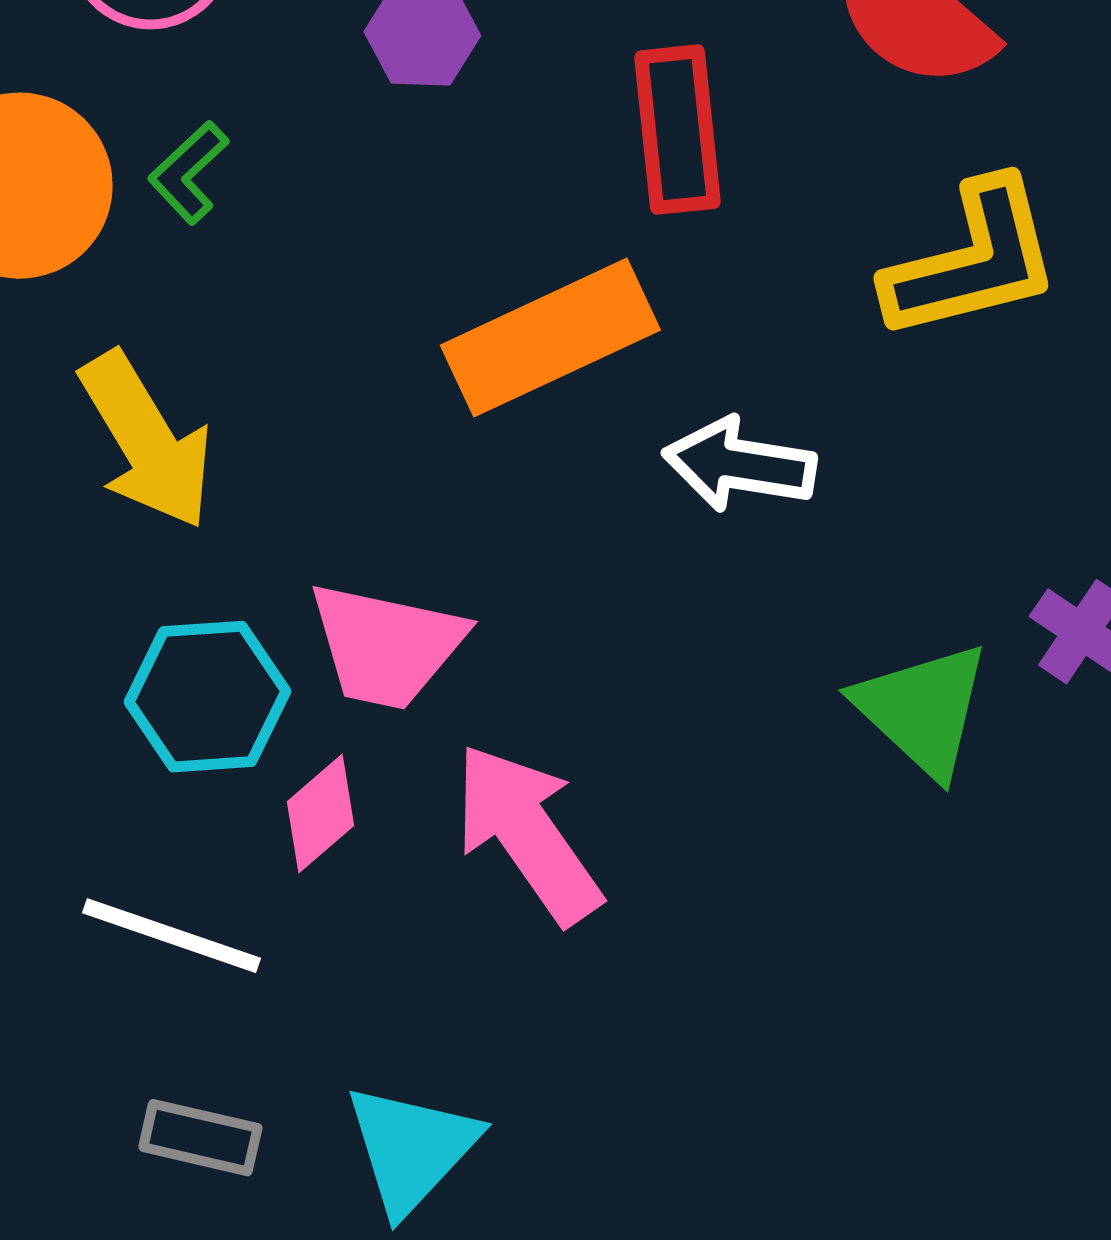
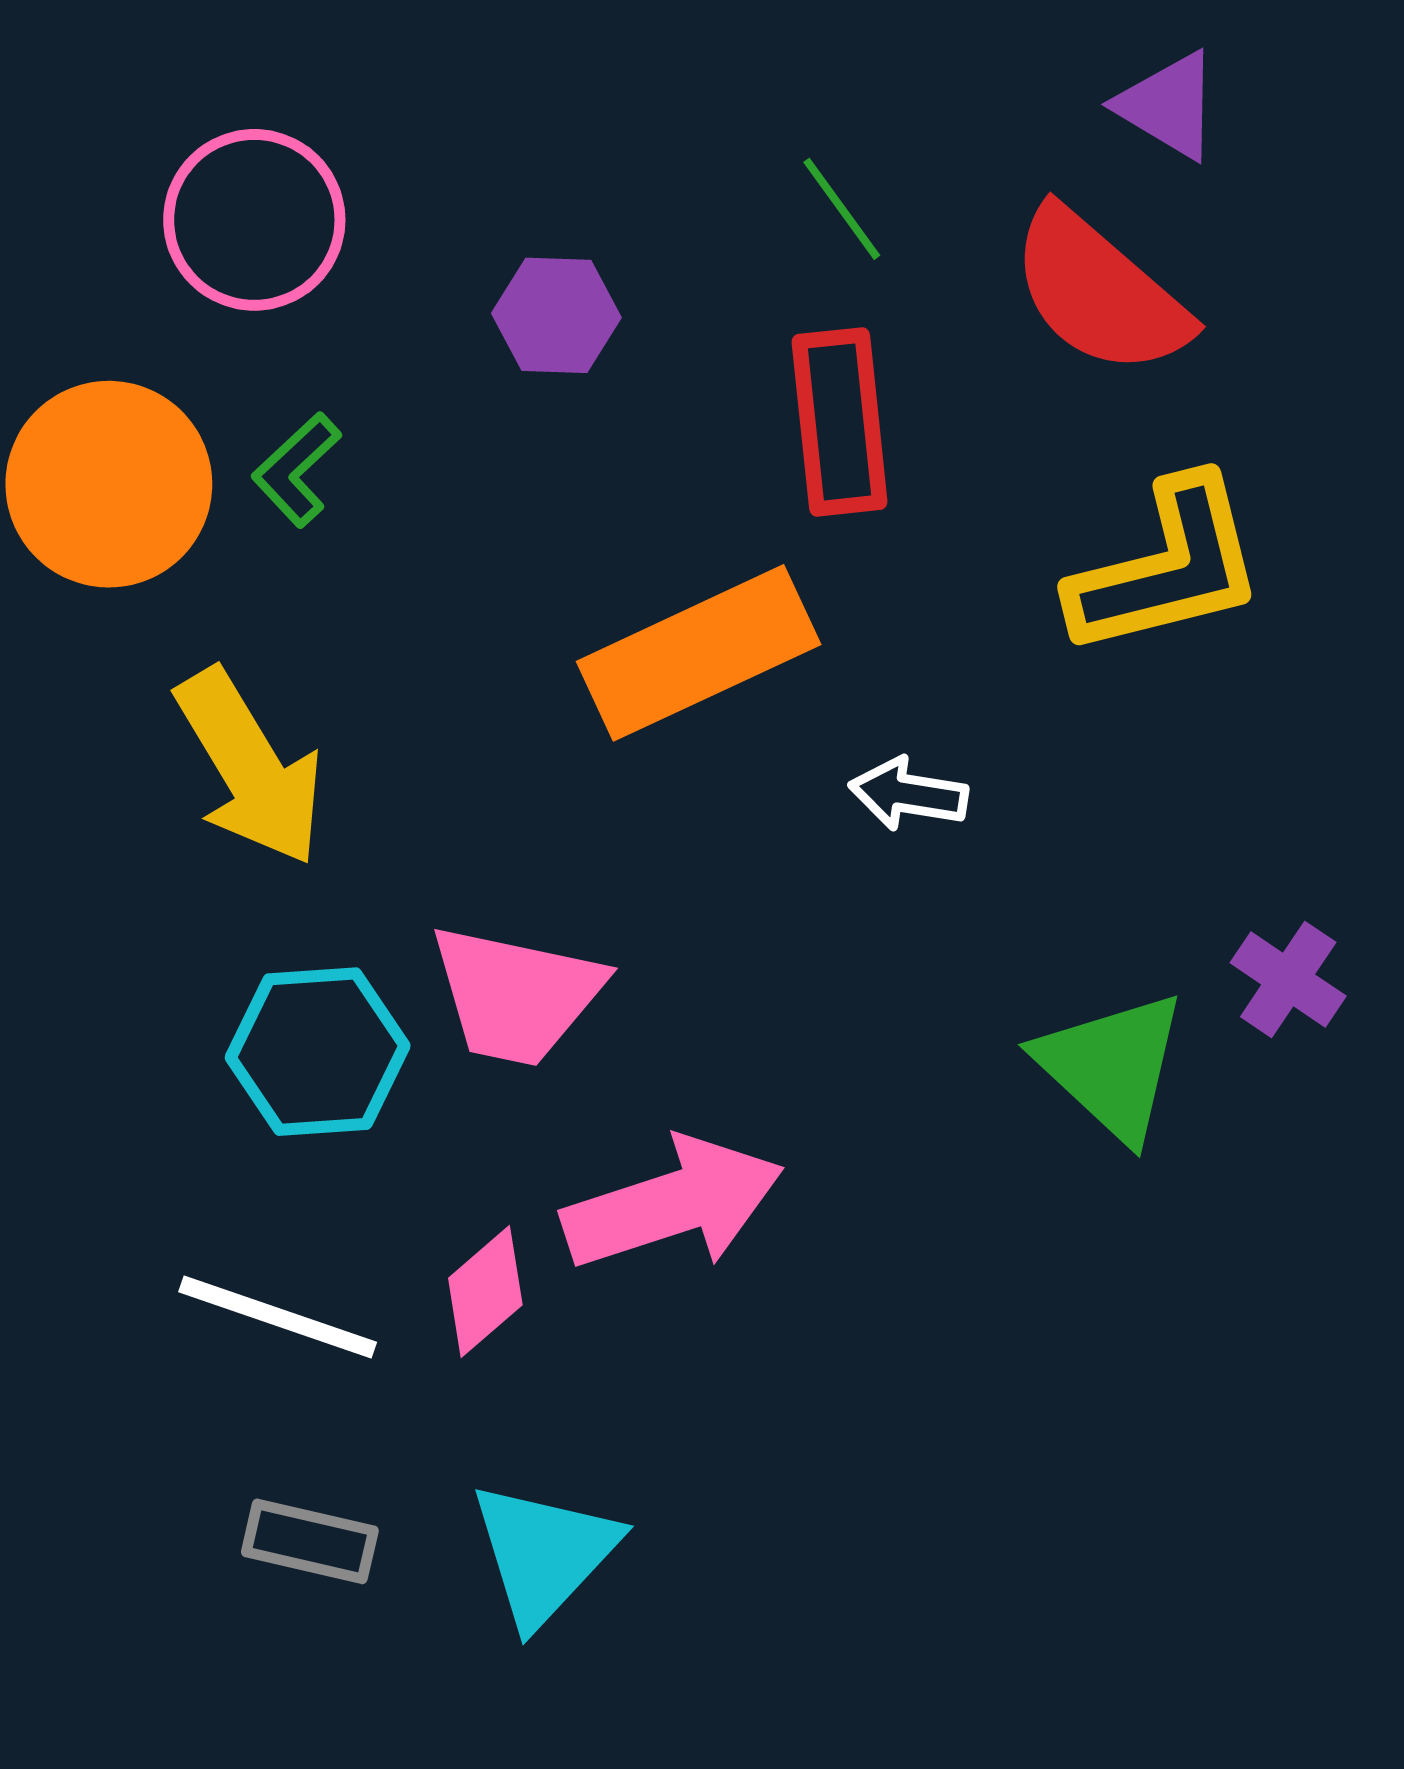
white arrow: (739, 465) -> (908, 794), size x0.7
pink diamond: (320, 814) -> (485, 1292), moved
pink arrow: (527, 834) -> (673, 1204), turned 107

